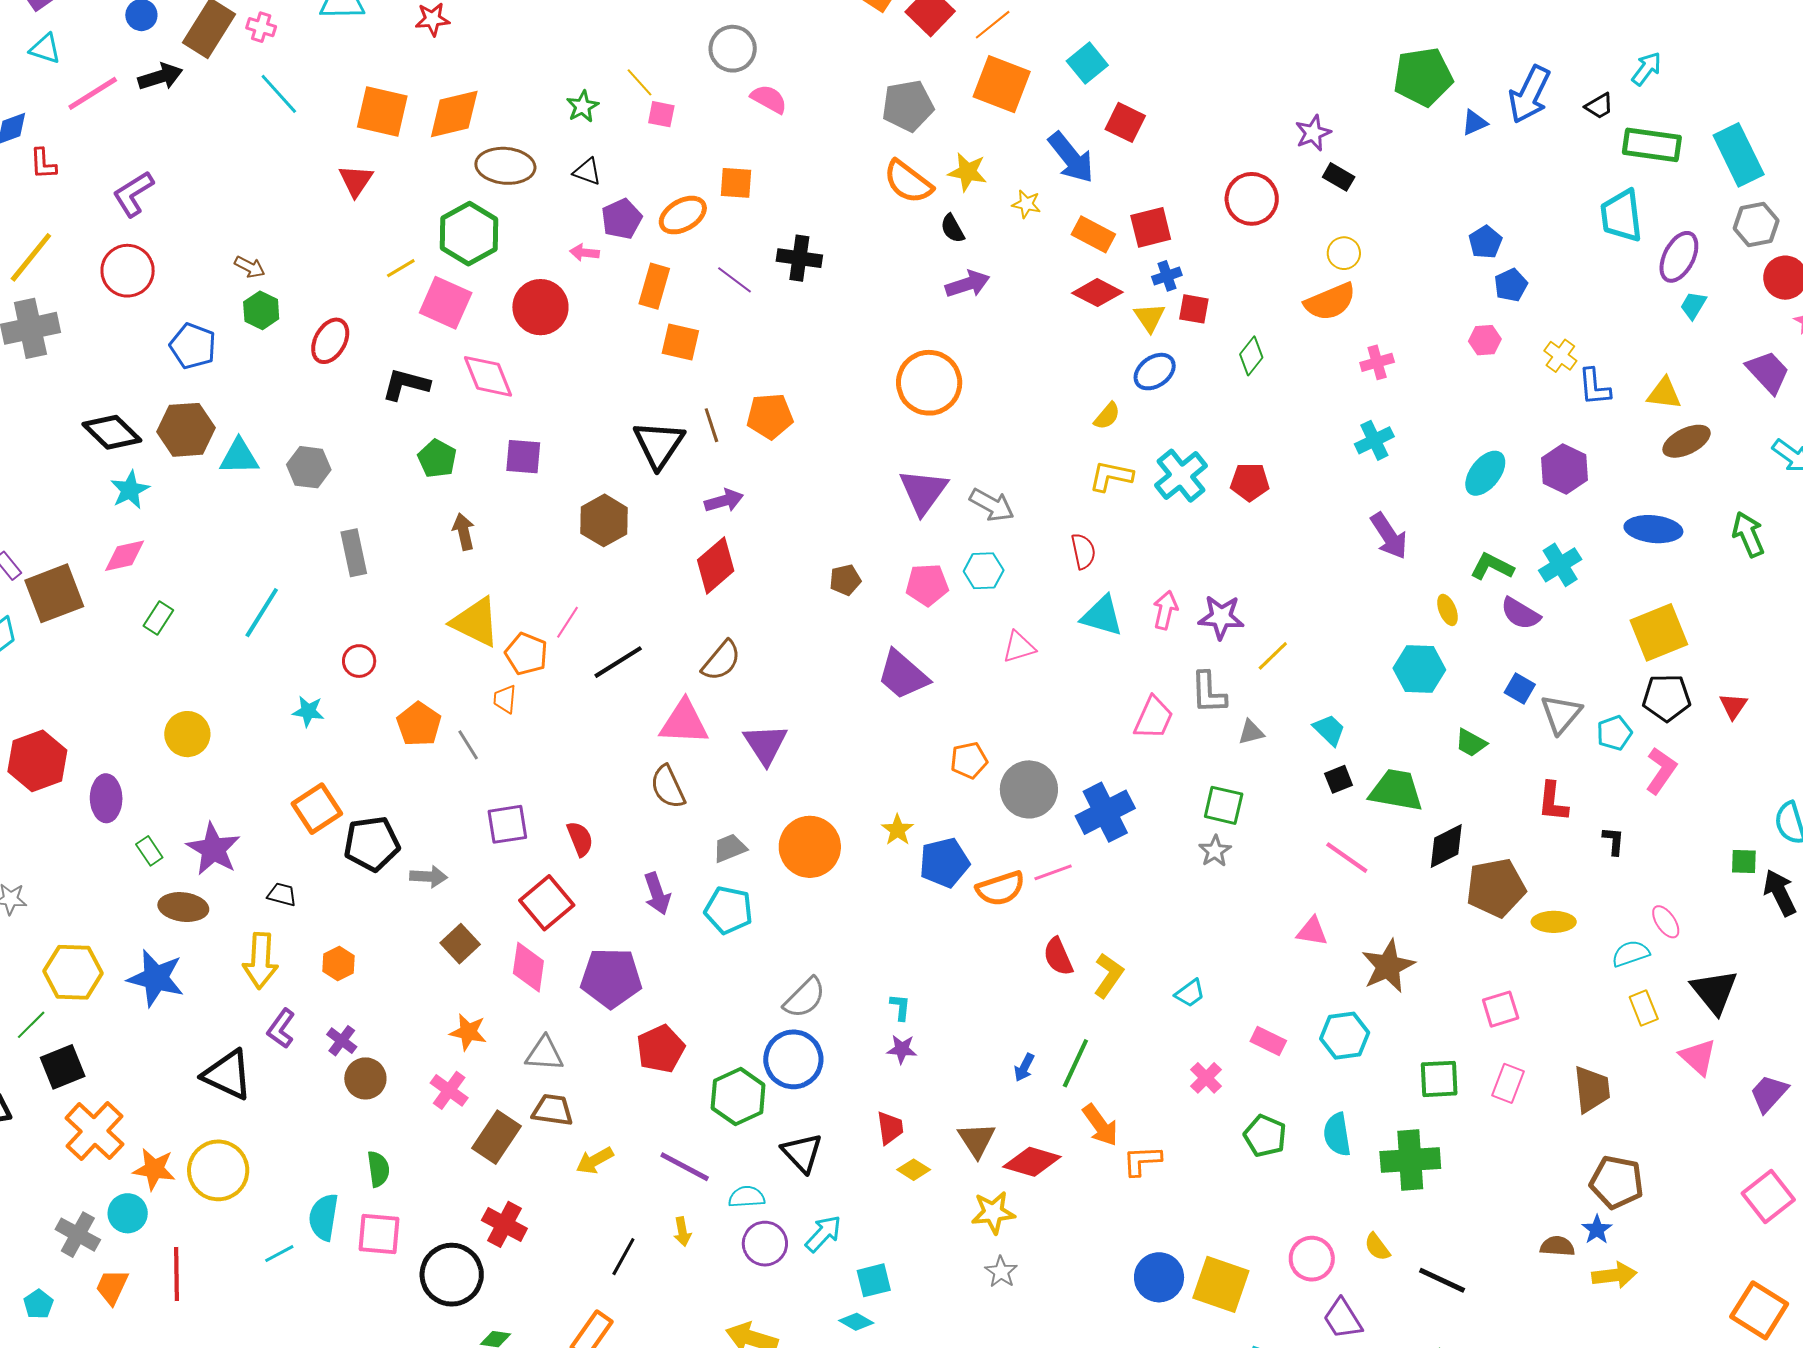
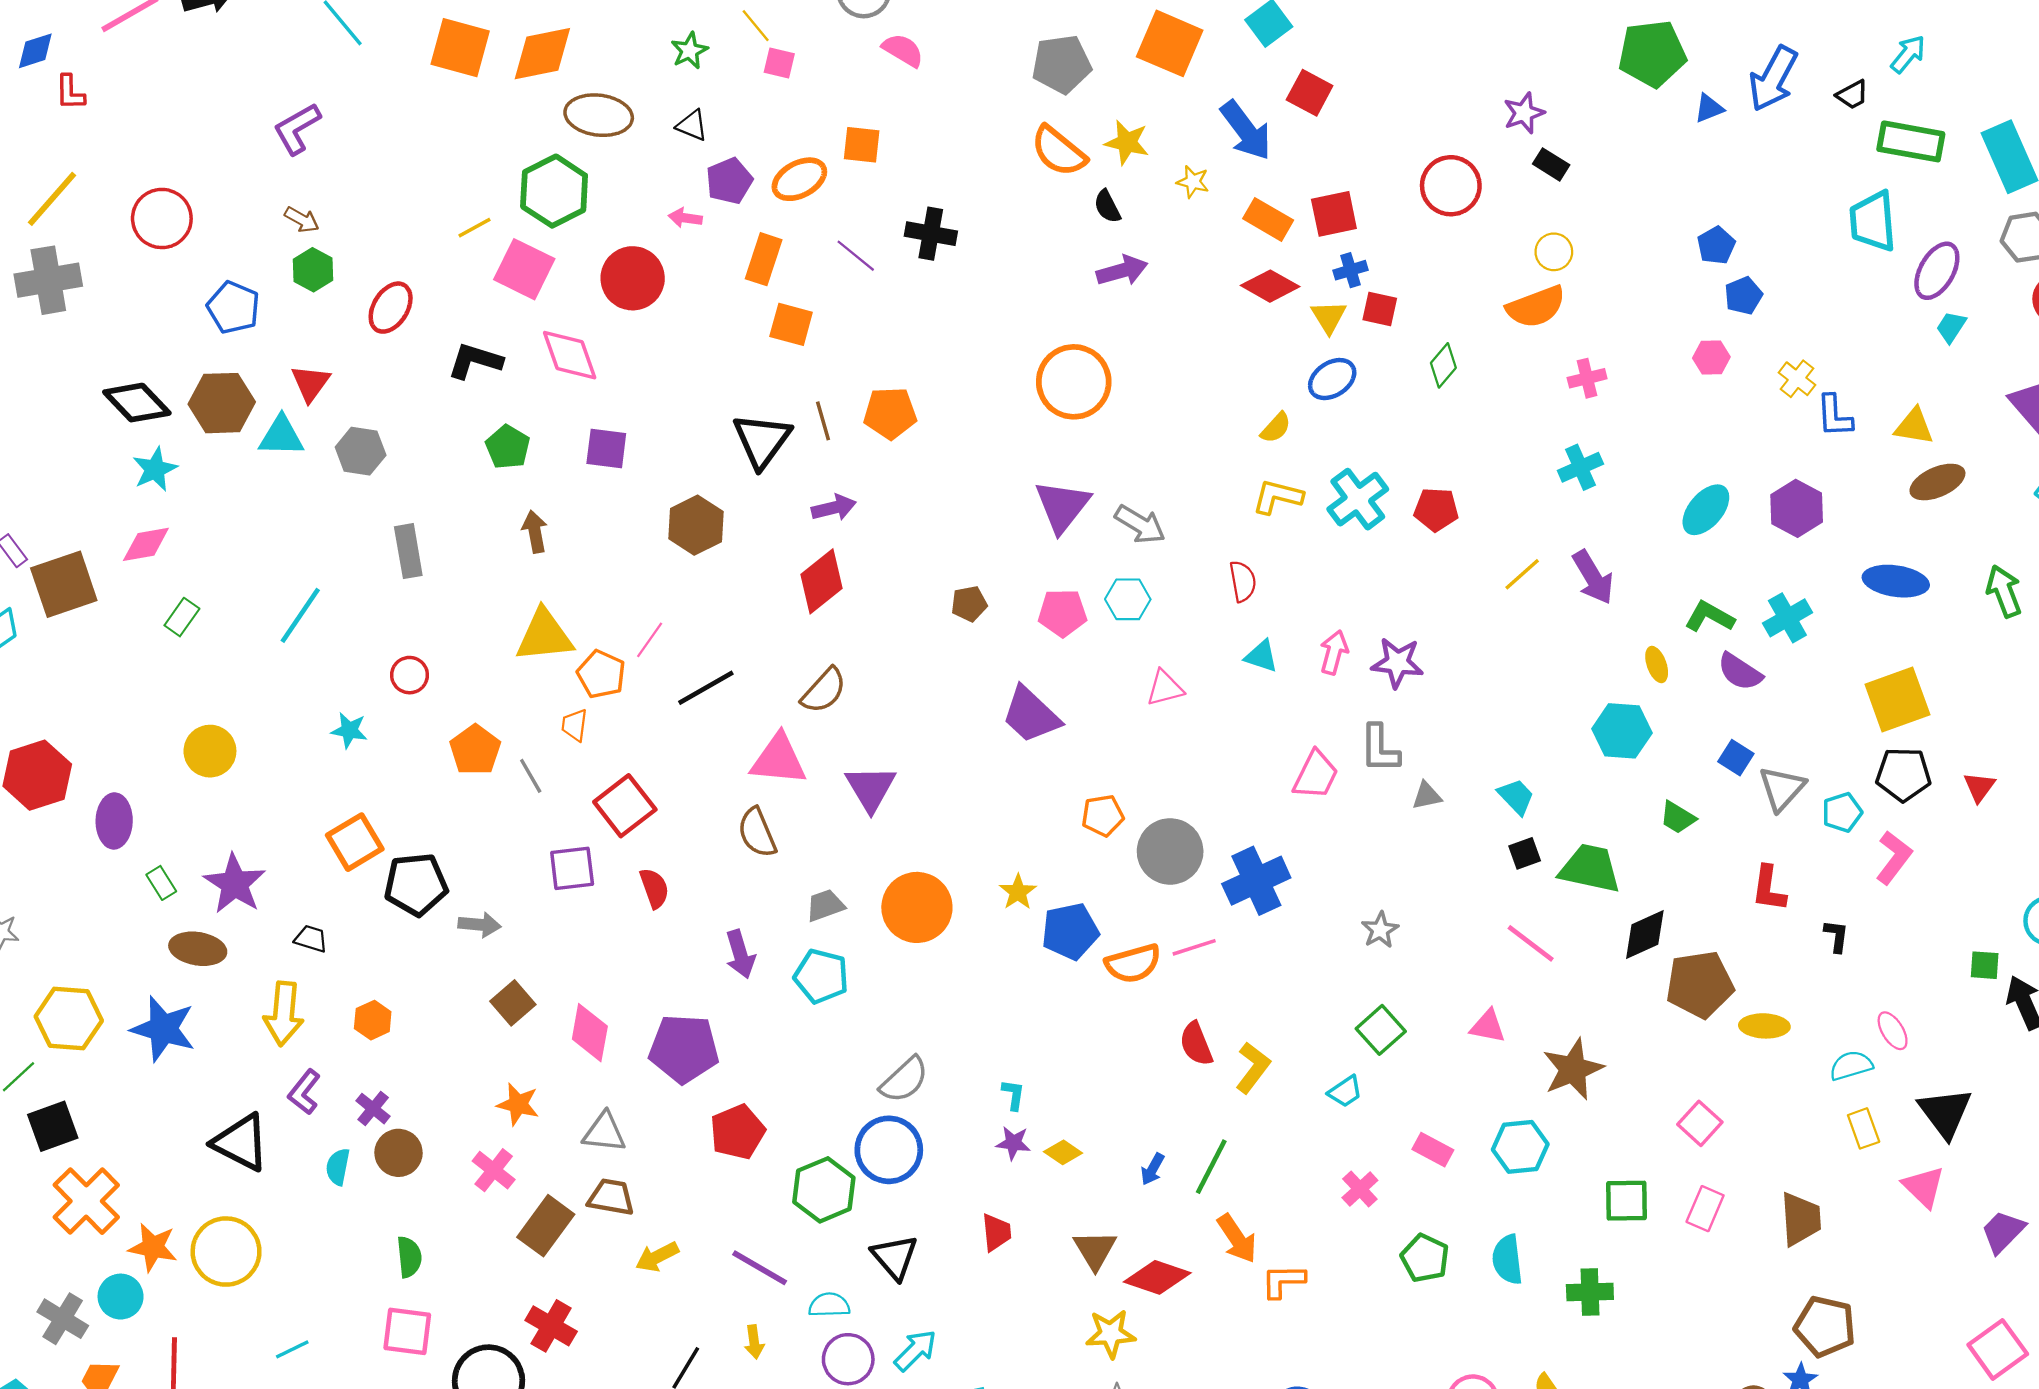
red triangle: (356, 181) -> (310, 383), moved
purple L-shape: (133, 194) -> (297, 129), moved
cyan triangle: (1102, 616) -> (1261, 656), size x0.7
yellow triangle: (475, 622) -> (544, 636), turned -34
yellow line: (1273, 656) -> (1522, 574), moved
green square: (1224, 805) -> (1381, 1030), moved, turned 33
red square: (547, 903) -> (625, 806), moved
pink square: (1501, 1009) -> (1700, 1123), turned -33
green cross: (1410, 1160) -> (1590, 1292), size x0.7
yellow diamond: (914, 1170) -> (1063, 1152), moved
cyan semicircle: (324, 1217) -> (338, 1167), moved, size x0.7

